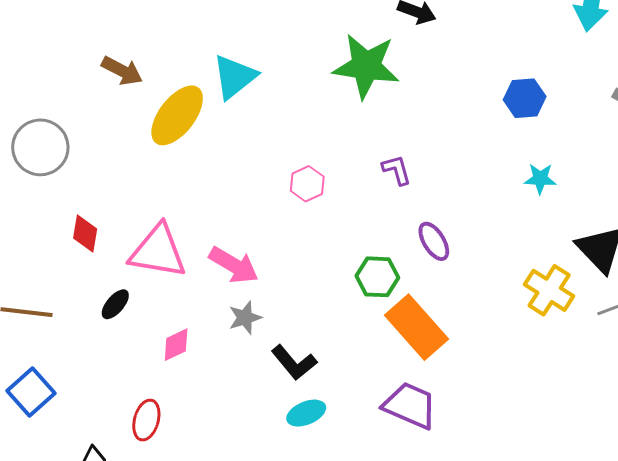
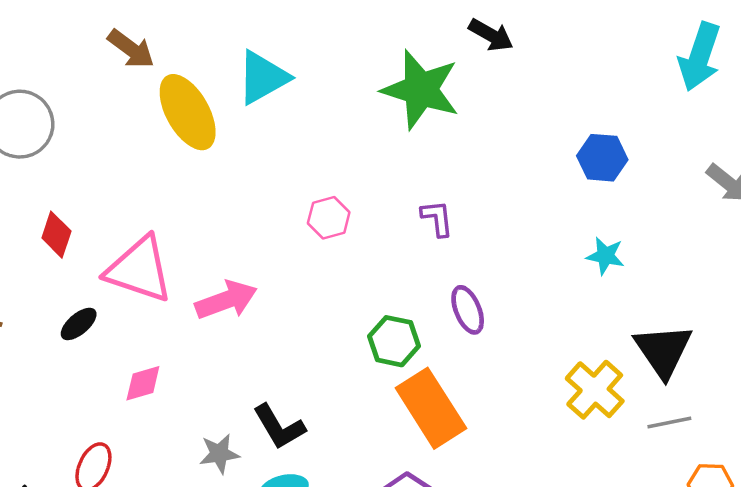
yellow ellipse: (177, 115) -> (188, 112), turned -76
pink arrow: (234, 265) -> (226, 300), turned -60
gray star: (245, 318) -> (219, 454), moved

